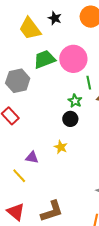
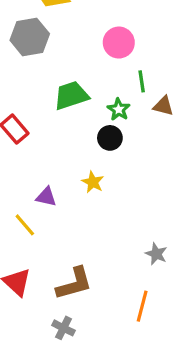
green trapezoid: (44, 59) -> (71, 95), moved
pink circle: (73, 59) -> (119, 43), size x0.7
gray hexagon: (18, 81) -> (30, 37), moved

